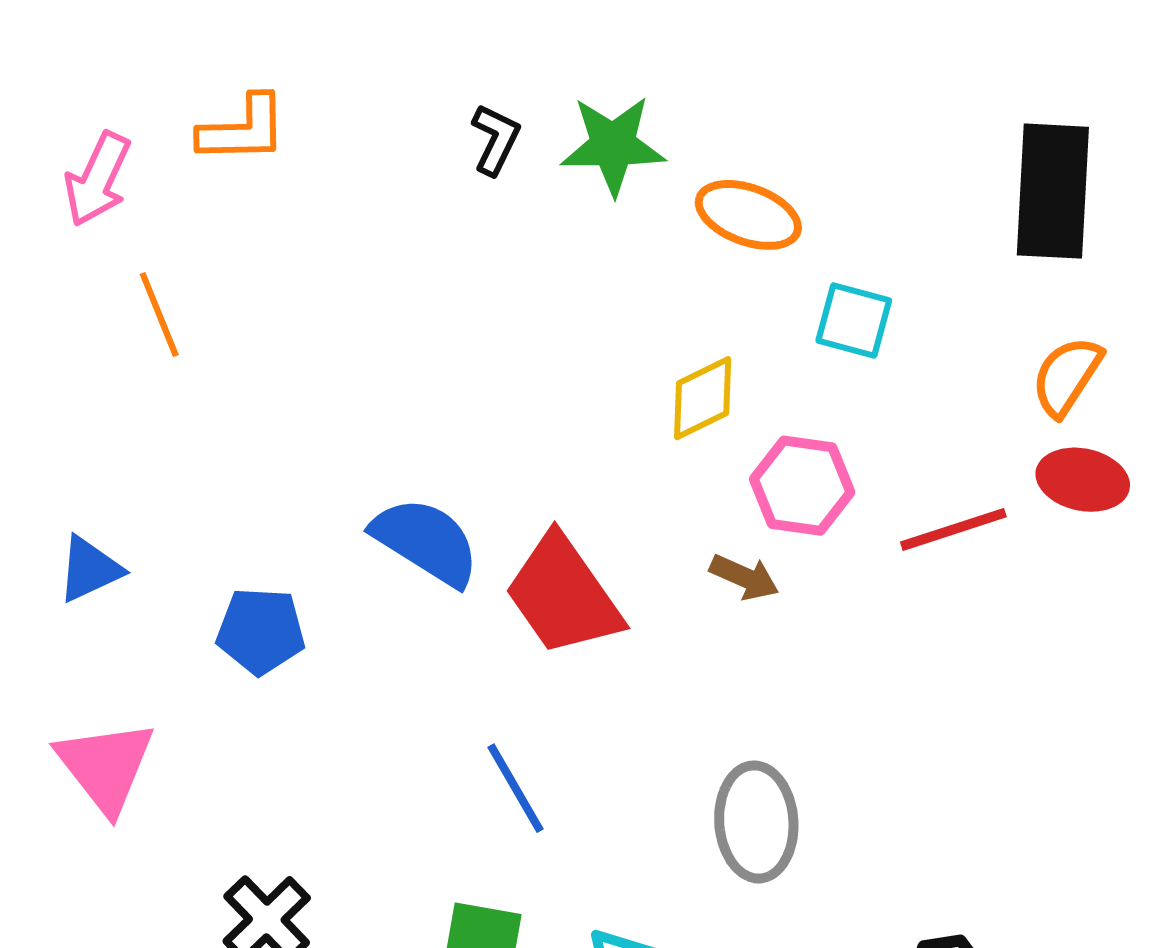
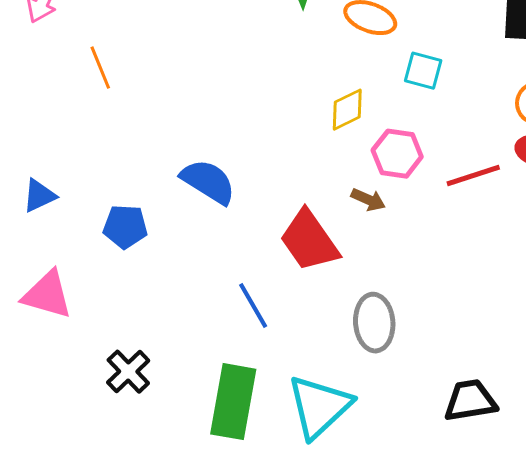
orange line: (159, 314) -> (100, 68), moved
red trapezoid: (563, 595) -> (309, 241), moved
pink triangle: (105, 766) -> (47, 295), turned -36

